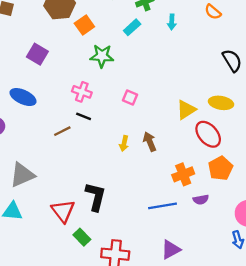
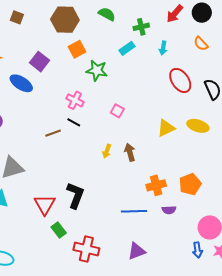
orange square: (84, 25) -> (77, 49), moved
blue ellipse: (23, 97) -> (21, 83), moved
red ellipse: (208, 134) -> (180, 80), moved

